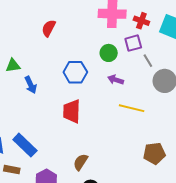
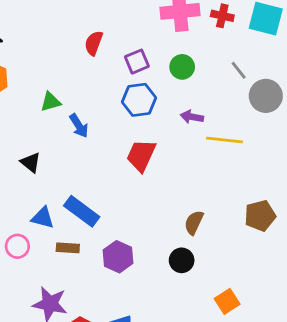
purple square: (133, 43) -> (137, 62), moved
purple arrow: (116, 80) -> (192, 117), moved
red trapezoid: (72, 111) -> (141, 155), turned 30
brown pentagon: (154, 153) -> (260, 216), moved
brown semicircle: (81, 162) -> (194, 222), moved

